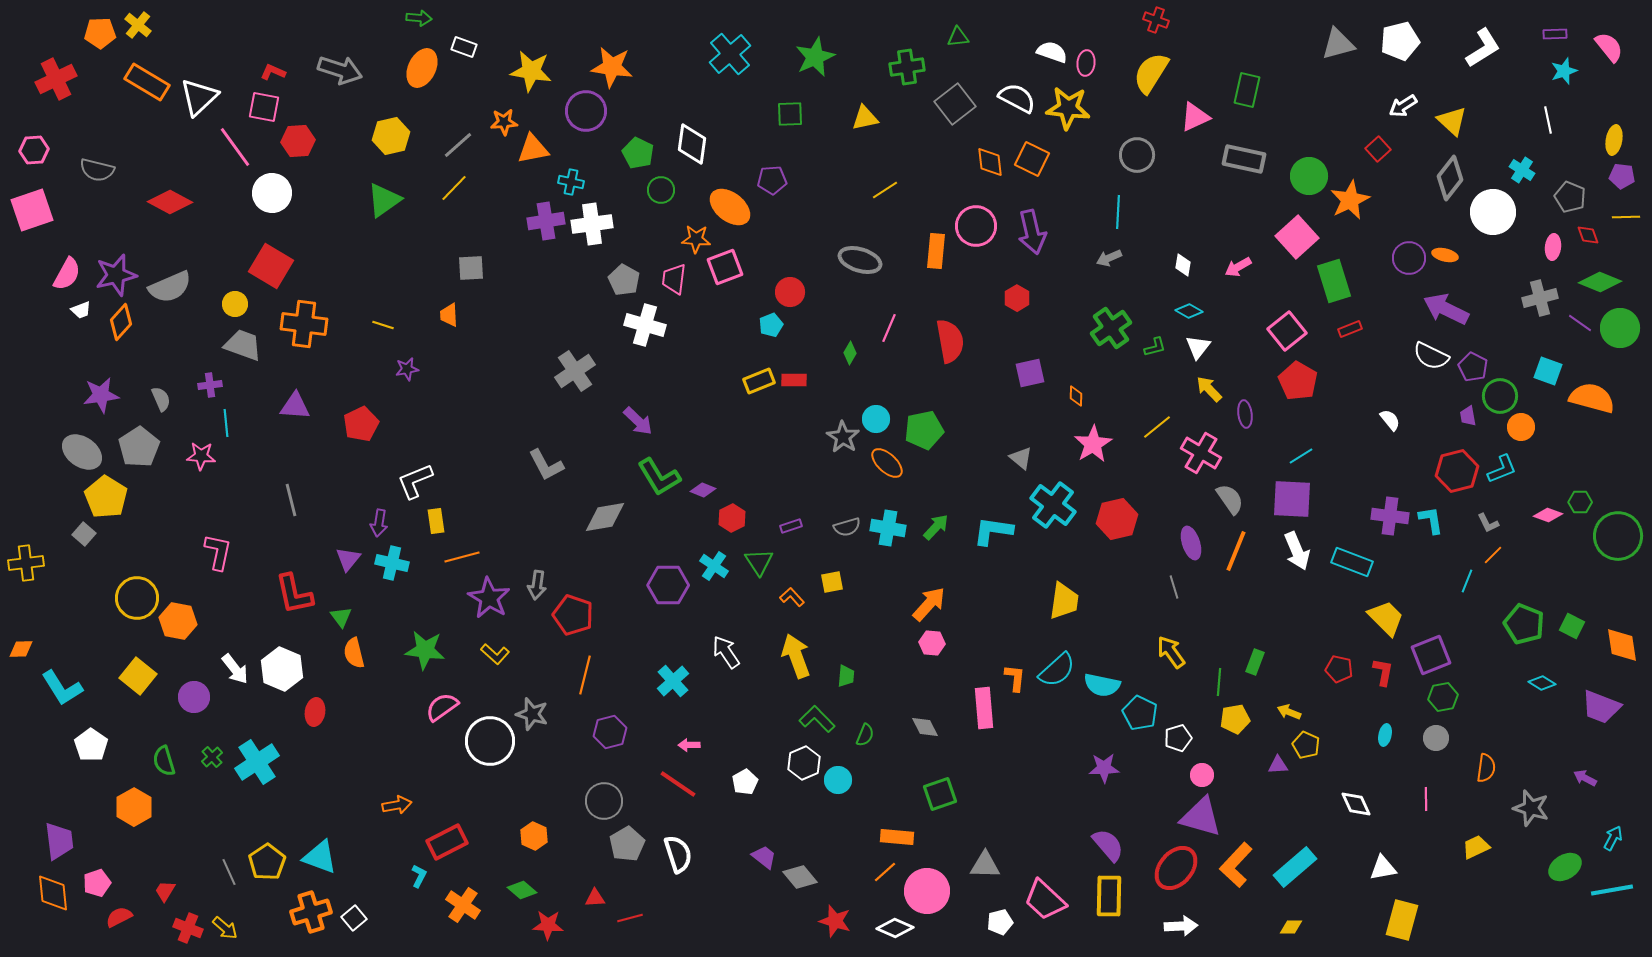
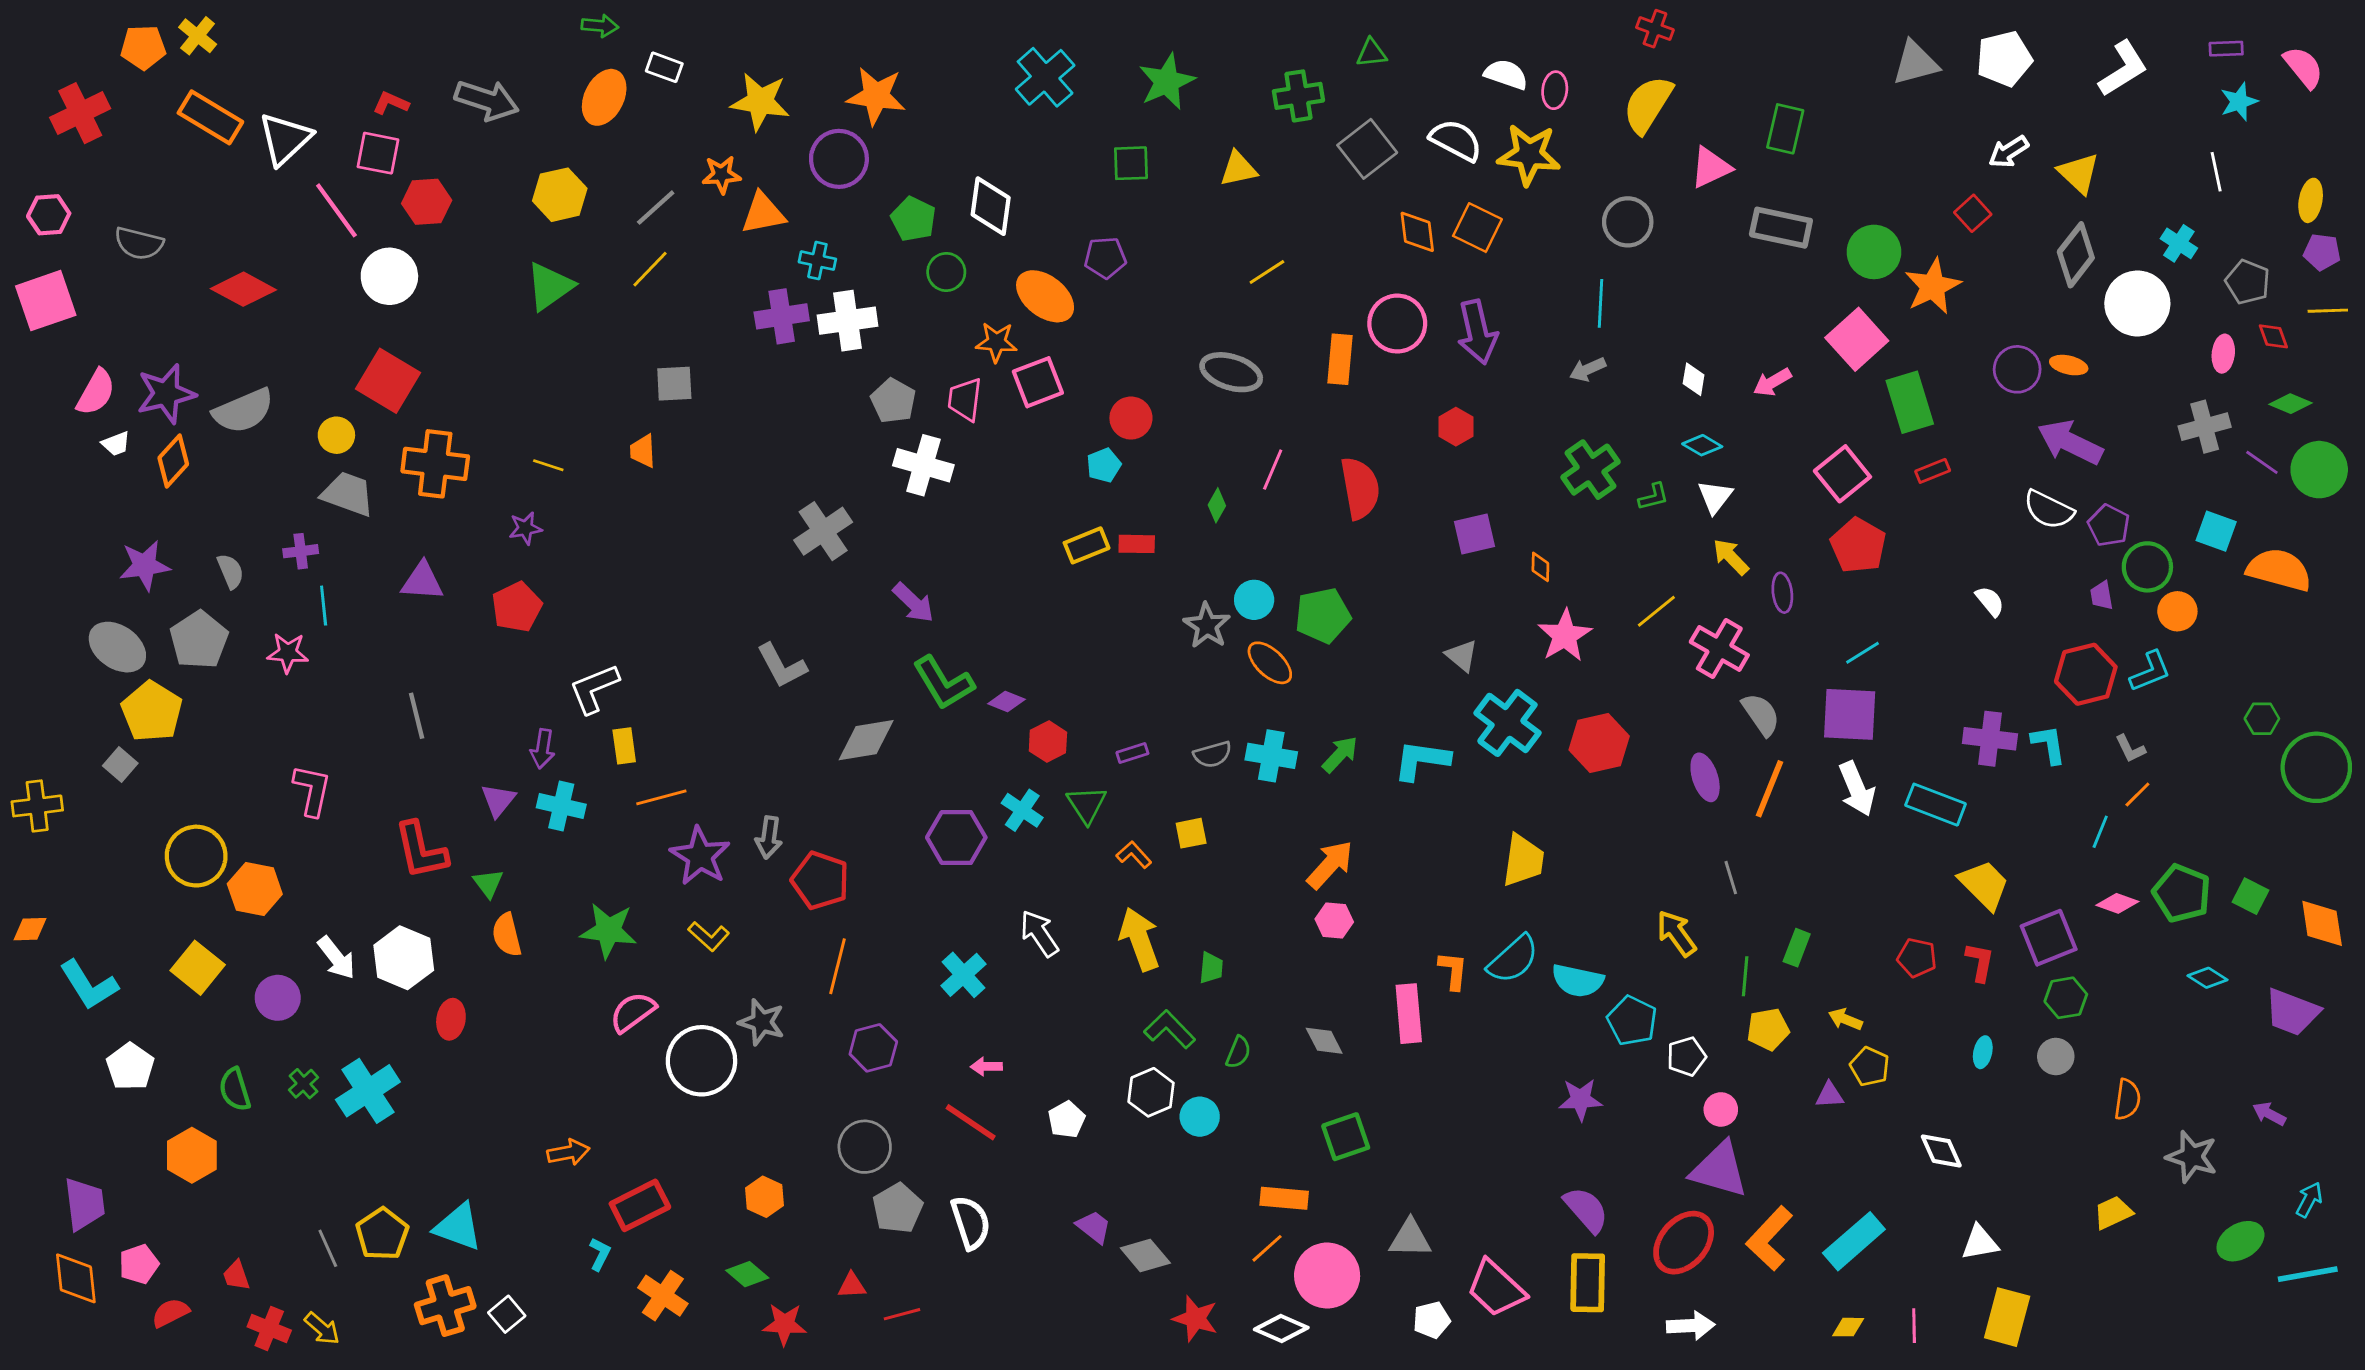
green diamond: (1600, 282) -> (2291, 404), size x0.7
purple star: (407, 369) -> (525, 528), moved
pink diamond: (1548, 515) -> (2117, 903), moved
gray line: (1174, 587) -> (1731, 878), moved
pink line: (1426, 799) -> (1914, 1326), moved
red trapezoid: (165, 891) -> (236, 1276), turned -50

